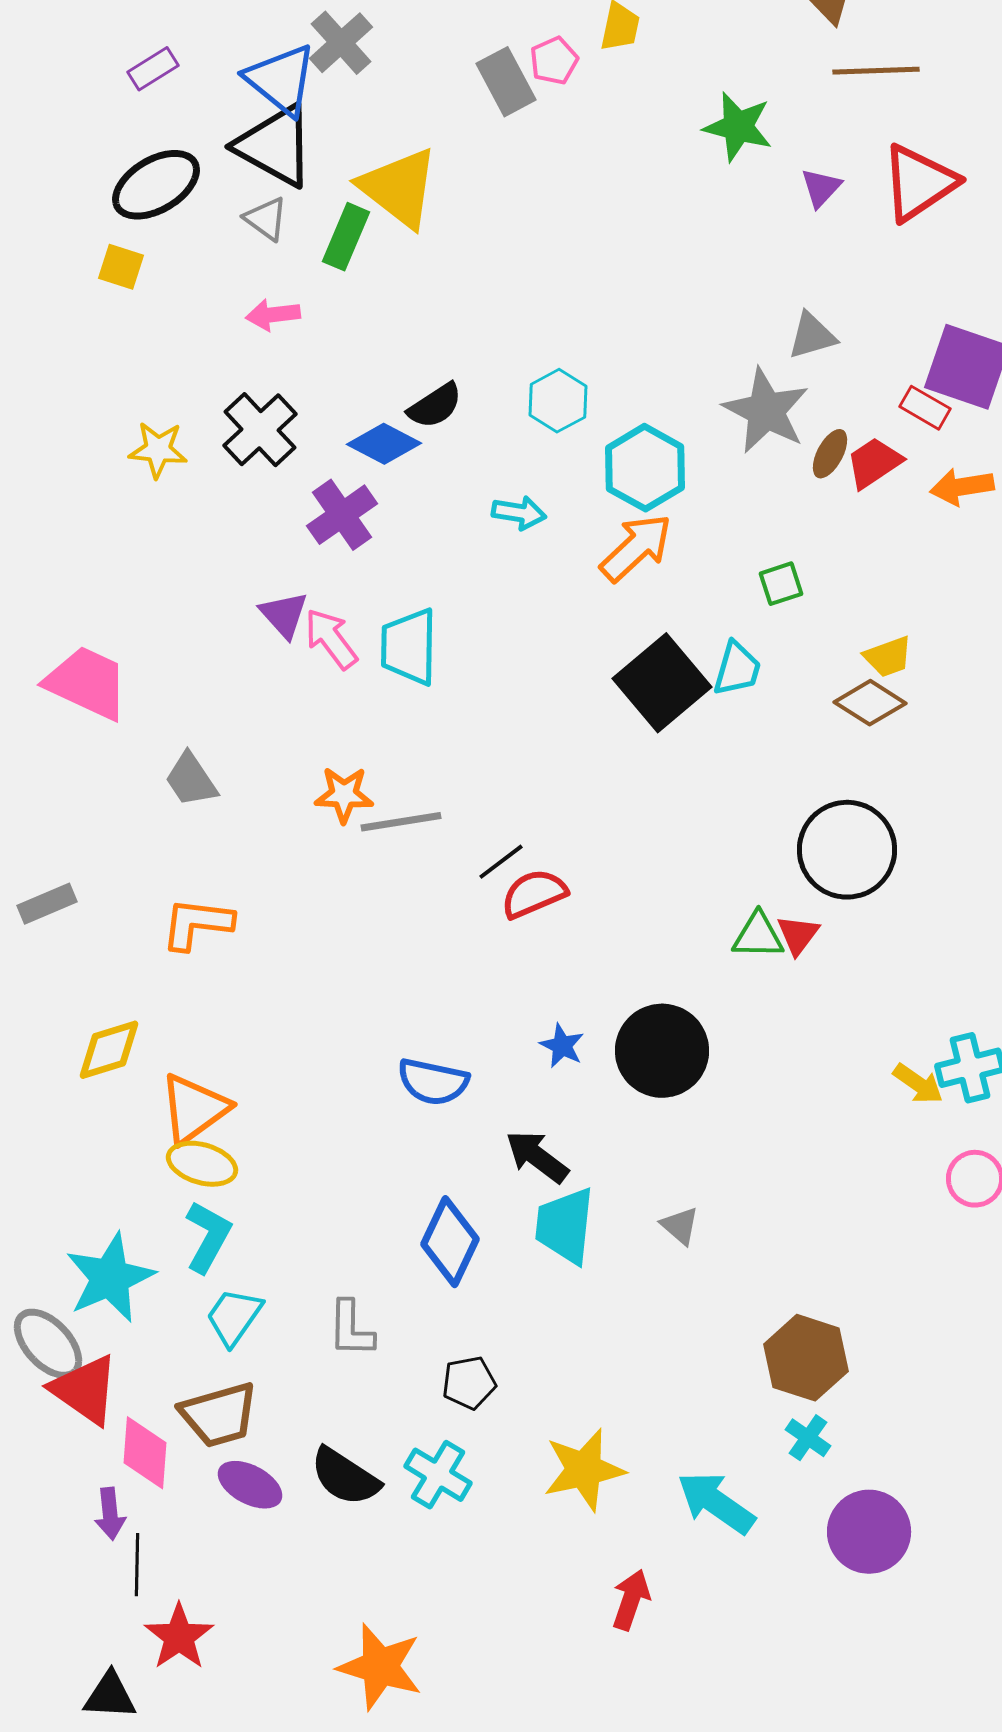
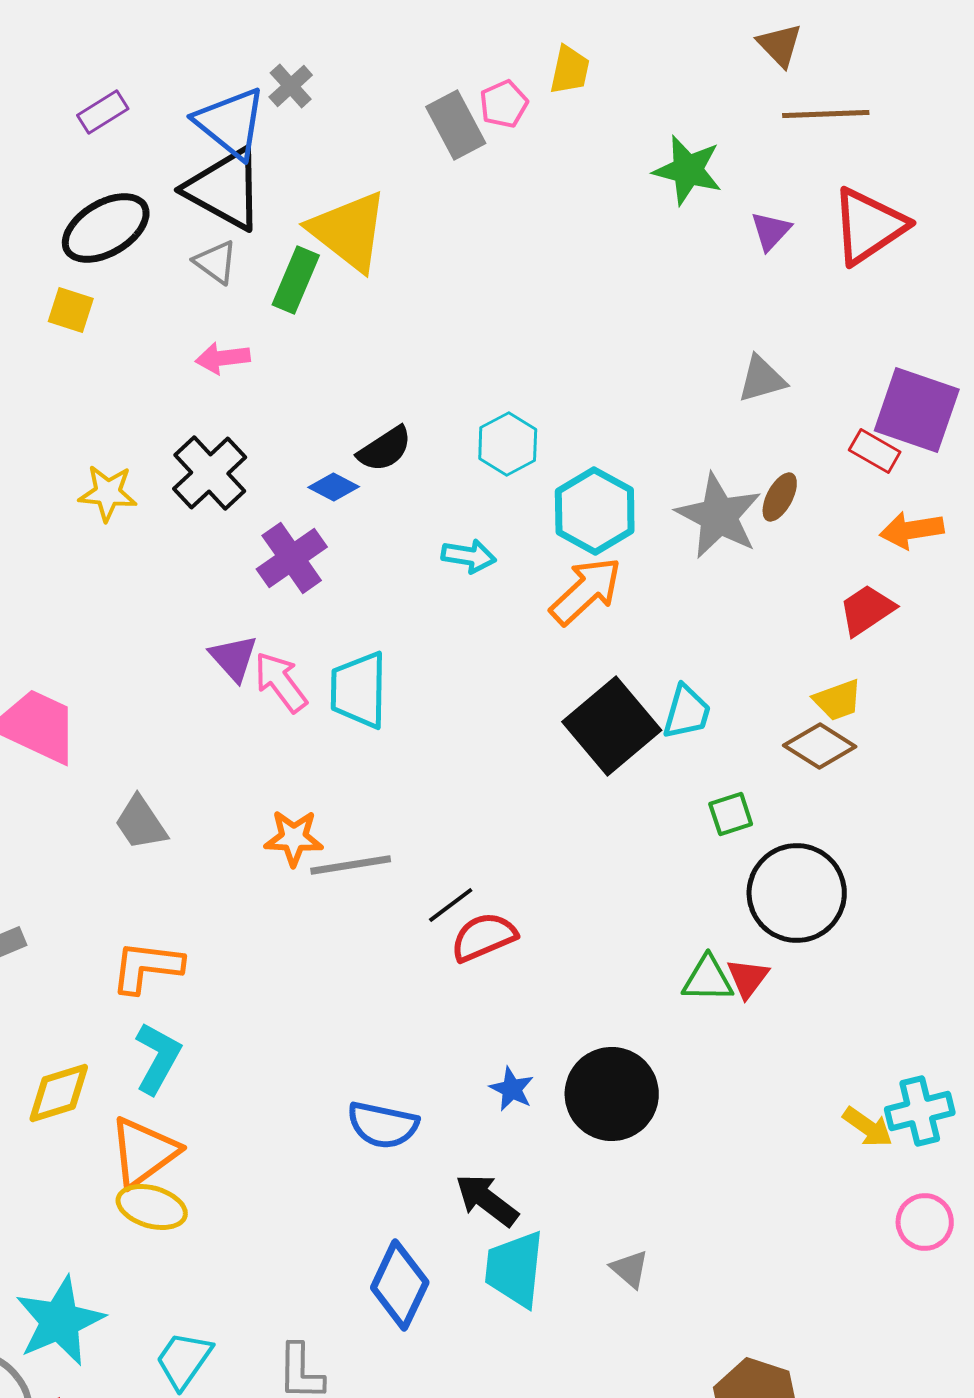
gray cross: (341, 43) -> (291, 86), size x0.7
gray star: (766, 411) -> (719, 516), moved
blue diamond: (384, 444) -> (334, 487), size x0.7
red trapezoid: (874, 463) -> (867, 610), moved
green square: (781, 584) -> (731, 814), moved
cyan L-shape: (208, 1237) -> (158, 1058), moved

